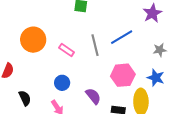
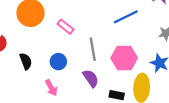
gray line: (95, 45) -> (93, 49), moved
black semicircle: (25, 98) -> (26, 61), moved

